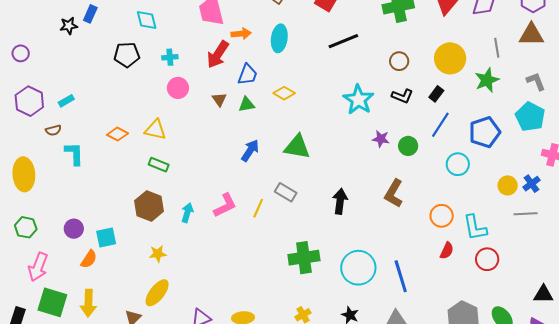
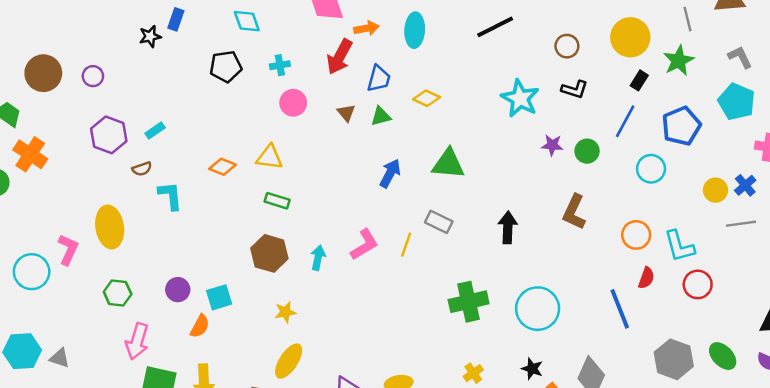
black rectangle: (436, 94) -> (639, 80), moved
blue line: (401, 276) -> (620, 309), moved

